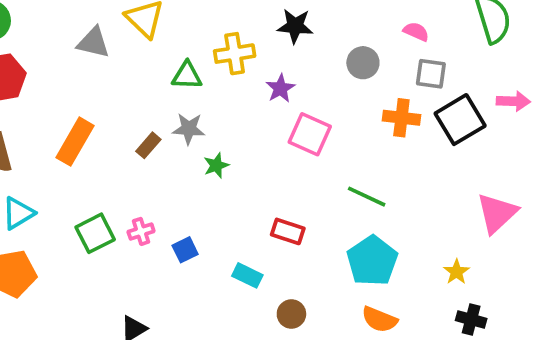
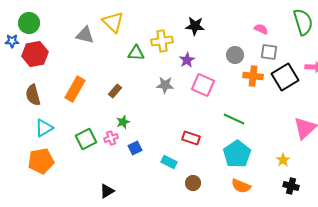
gray circle: (363, 63) -> (235, 55), moved
gray star: (189, 129) -> (165, 85), moved
green star: (216, 165) -> (123, 122), moved

